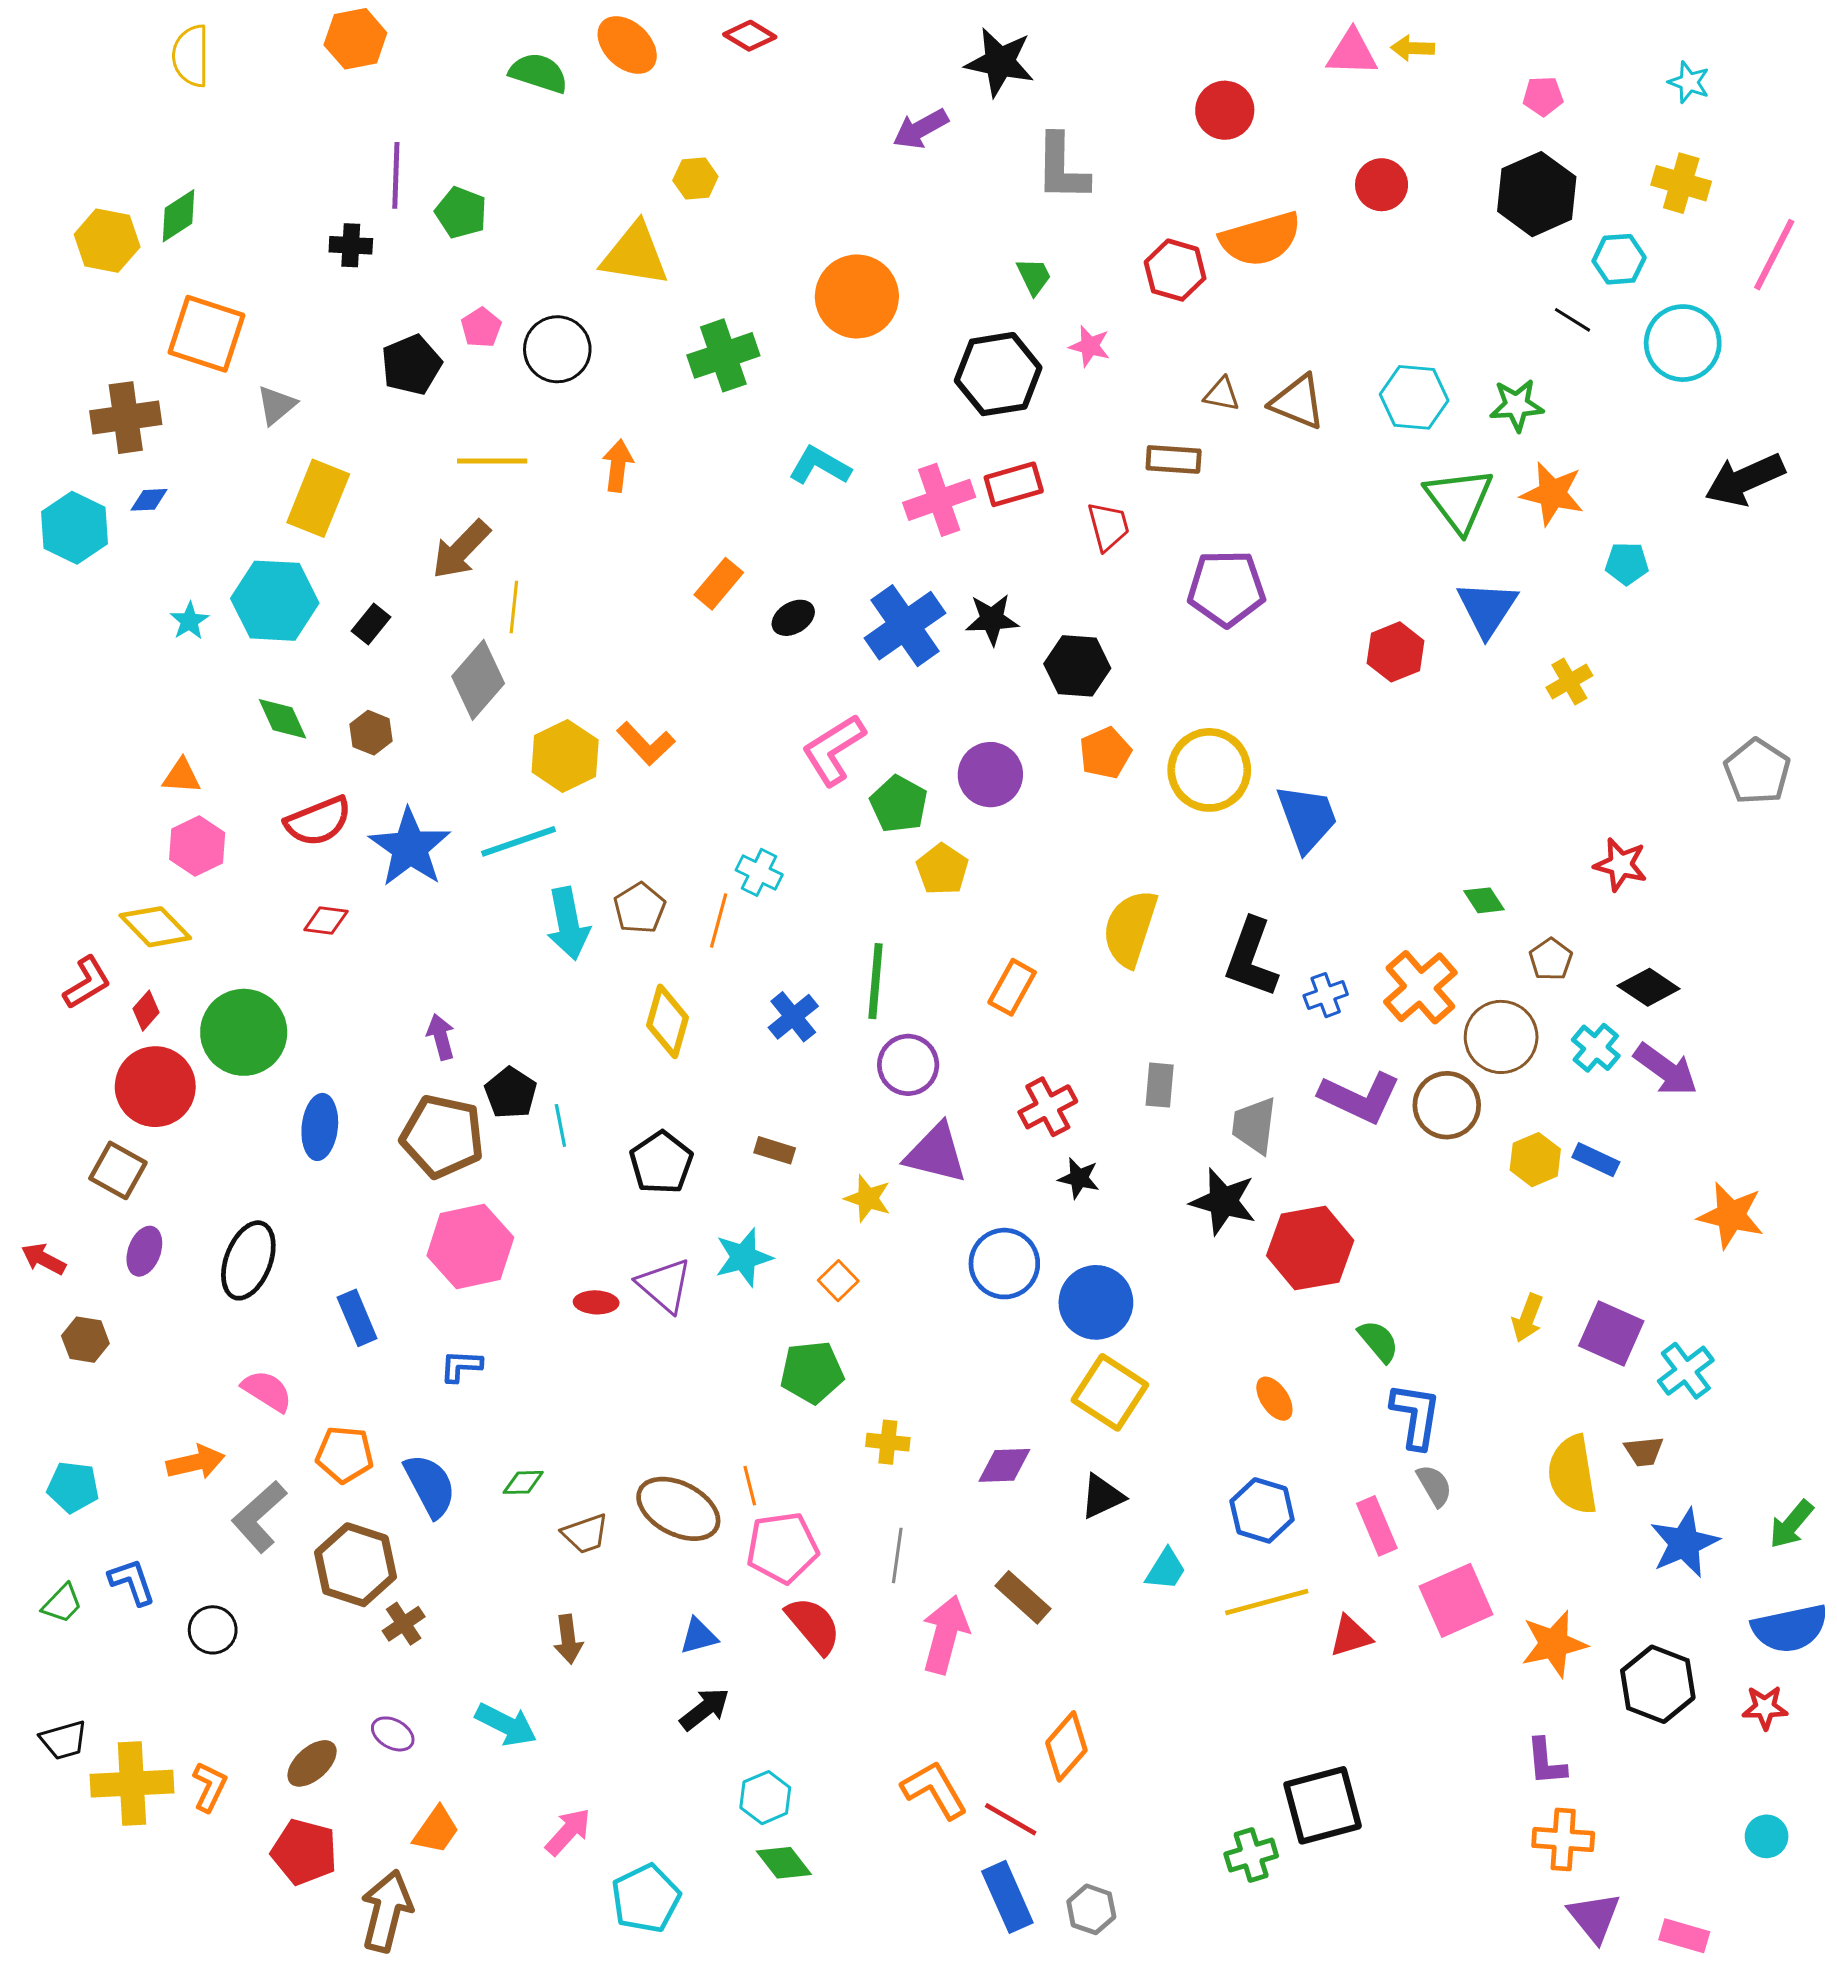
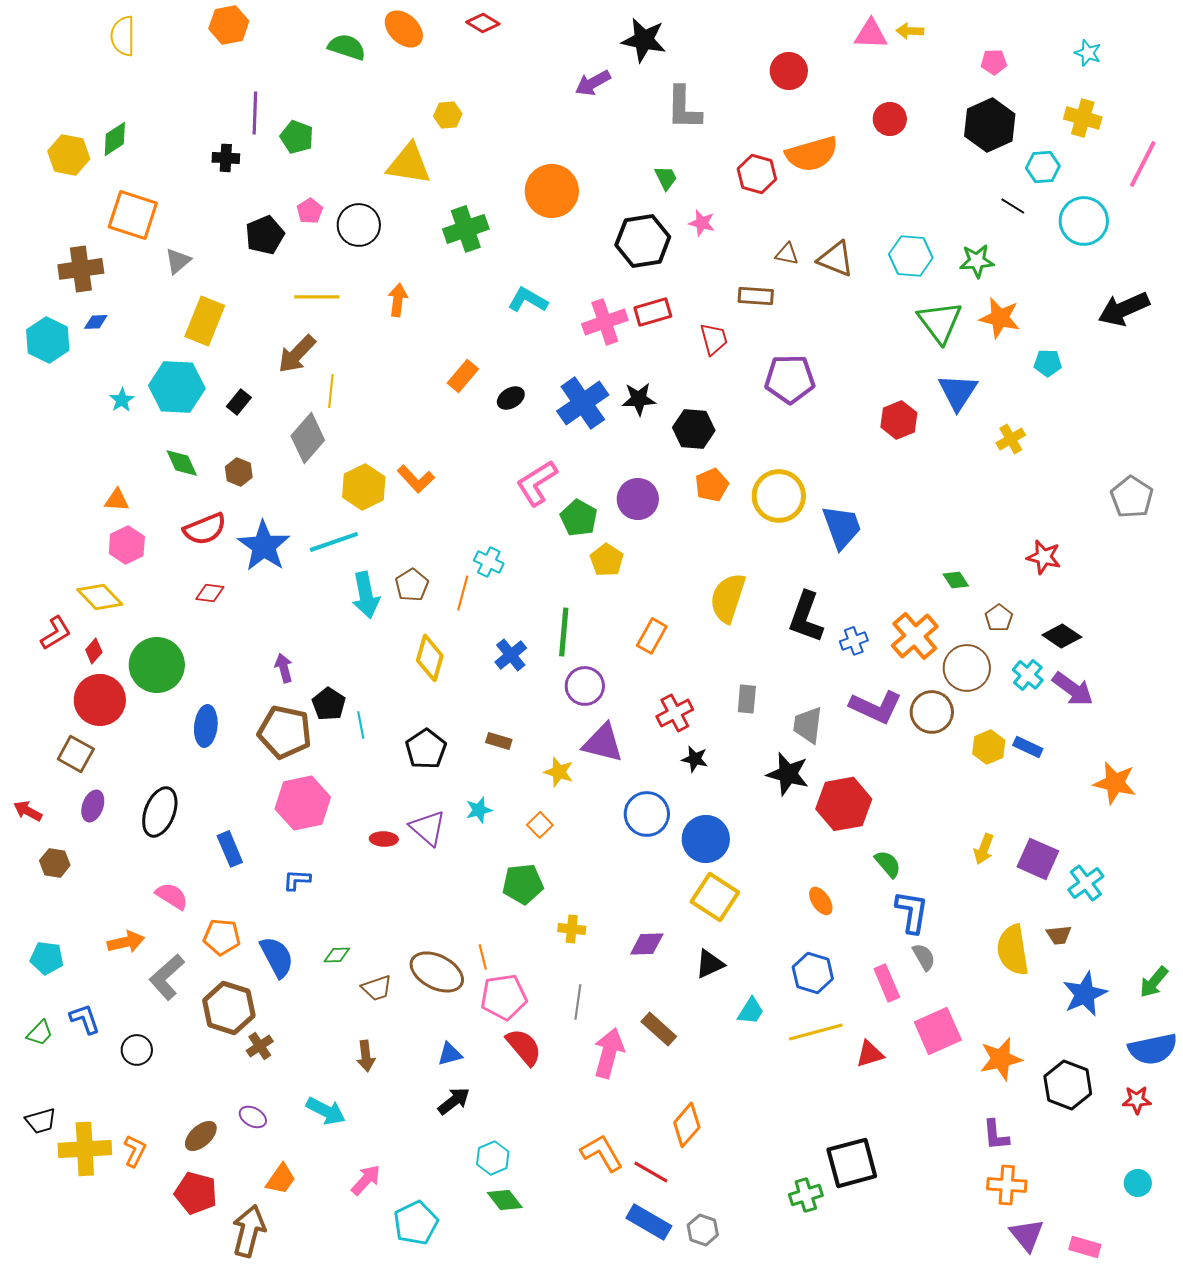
cyan star: (744, 1257) -> (479, 810), size x0.7
blue rectangle: (1007, 1897) -> (649, 1222), turned -36

